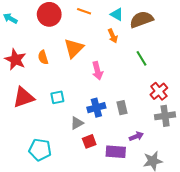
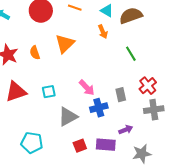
pink arrow: (97, 71) -> (87, 88), moved, turned -30
blue cross: (96, 108) -> (99, 108), moved
gray rectangle: (122, 108) -> (121, 95), moved
gray triangle: (77, 123) -> (68, 117), size x1.5
red square: (89, 141) -> (80, 146), moved

